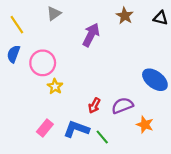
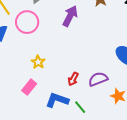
pink circle: (43, 63) -> (27, 22), moved
pink rectangle: (45, 128) -> (29, 87), moved

